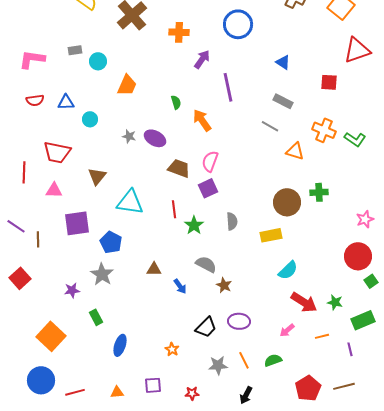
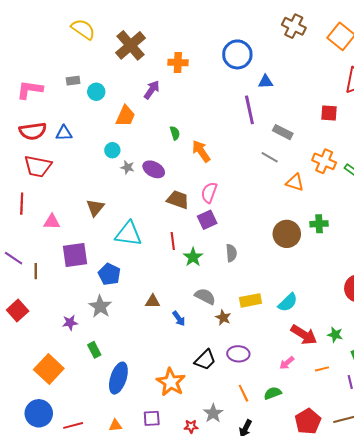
purple arrow: (202, 59) -> (152, 90), moved
blue triangle: (283, 62) -> (266, 82), moved, turned -35
purple line: (228, 87) -> (249, 110), moved
red semicircle: (35, 100) -> (33, 131), size x1.5
cyan circle: (90, 119) -> (112, 150), moved
red trapezoid: (57, 152) -> (38, 166), moved
yellow rectangle: (271, 235) -> (250, 300), moved
blue ellipse: (120, 345) -> (118, 378), size x1.4
orange star: (172, 349) -> (171, 382), size x2.0
gray star: (218, 365) -> (213, 413), moved, turned -30

